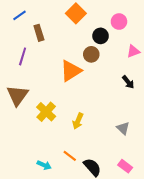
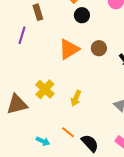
black circle: (101, 36) -> (82, 15), moved
brown circle: (91, 54) -> (99, 48), moved
brown triangle: (17, 95) -> (17, 104), moved, turned 40

